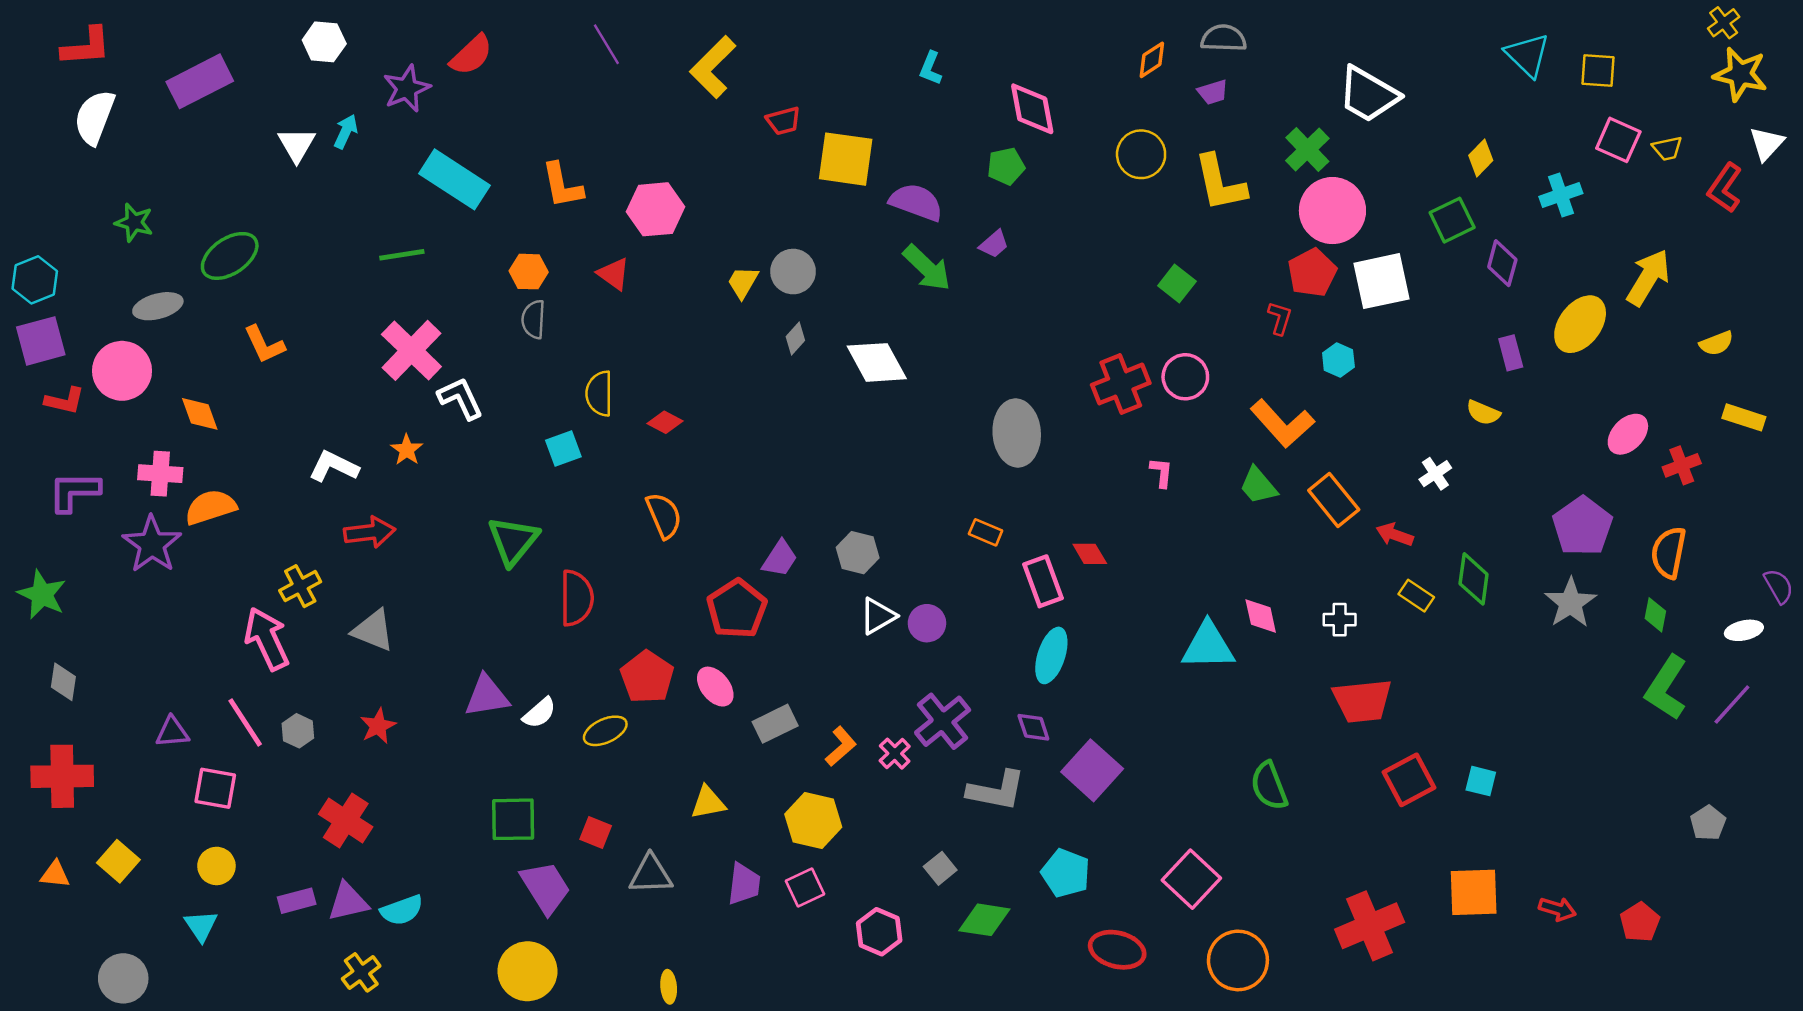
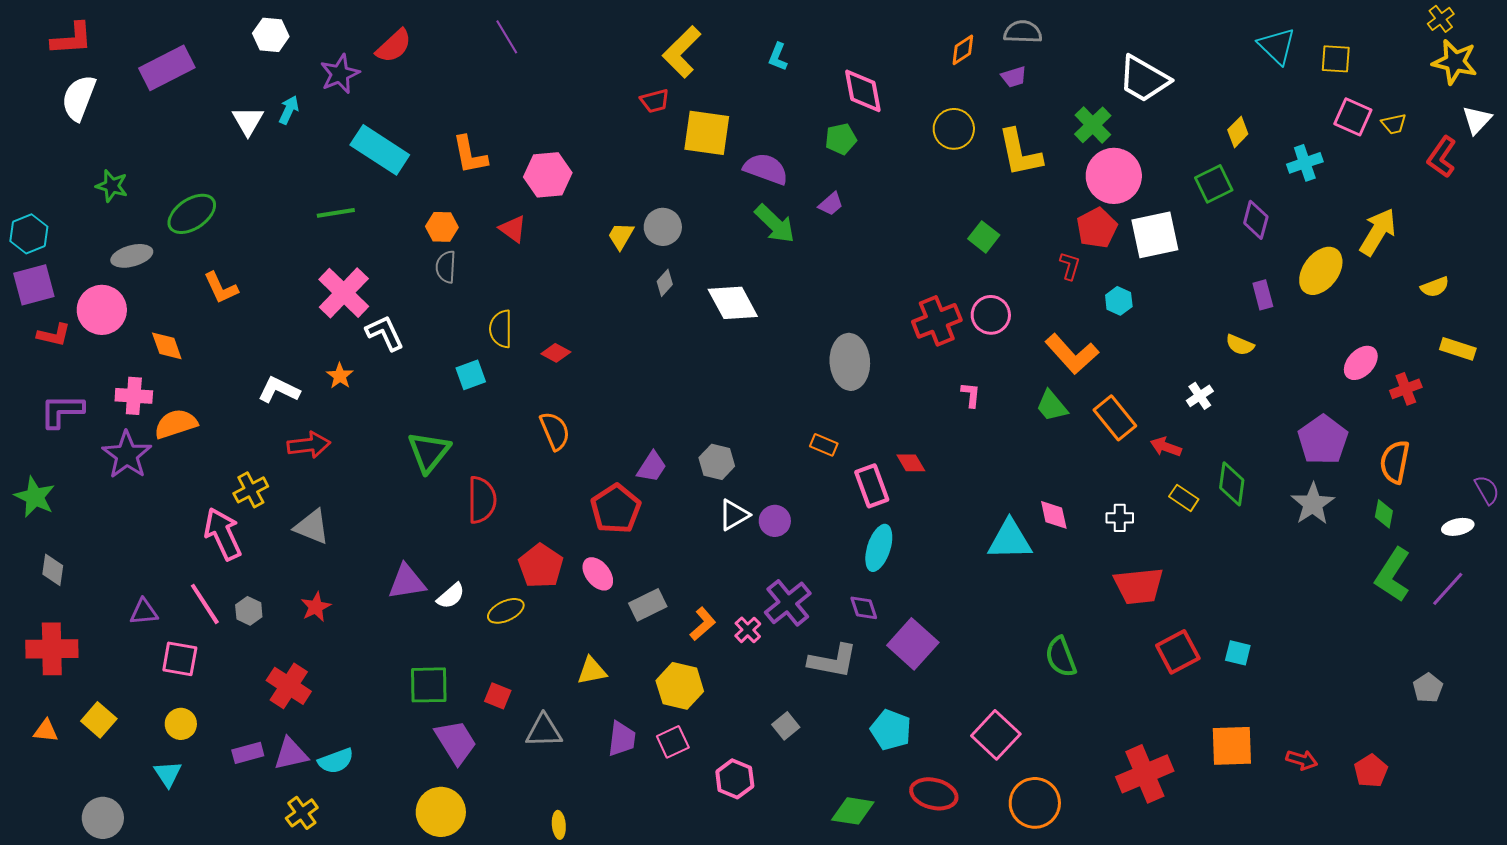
yellow L-shape: (713, 67) -> (682, 52), moved
green diamond: (984, 920) -> (853, 811), moved

